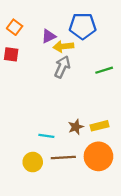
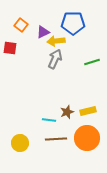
orange square: (15, 27) -> (21, 25), moved
cyan line: (46, 136) -> (49, 120), moved
yellow circle: (33, 162) -> (20, 143), moved

